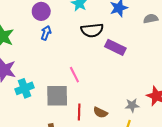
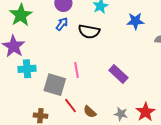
black semicircle: (92, 30) -> (89, 32), moved
purple rectangle: (115, 47) -> (118, 74), moved
red line: (79, 112) -> (71, 106), turned -56

